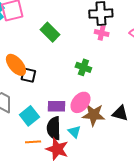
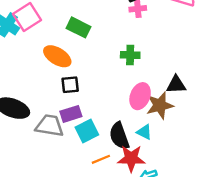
orange ellipse: (16, 65) -> (57, 56), moved
purple rectangle: (56, 106) -> (71, 114), moved
black triangle: (120, 113) -> (176, 85), moved
cyan square: (29, 116) -> (87, 131), turned 30

